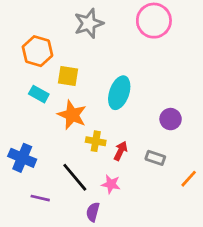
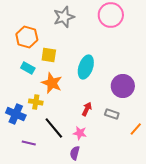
purple circle: (171, 119) -> (123, 86), size x1.5
yellow cross: (96, 141) -> (36, 102), moved
purple semicircle: (93, 212) -> (75, 153), moved

